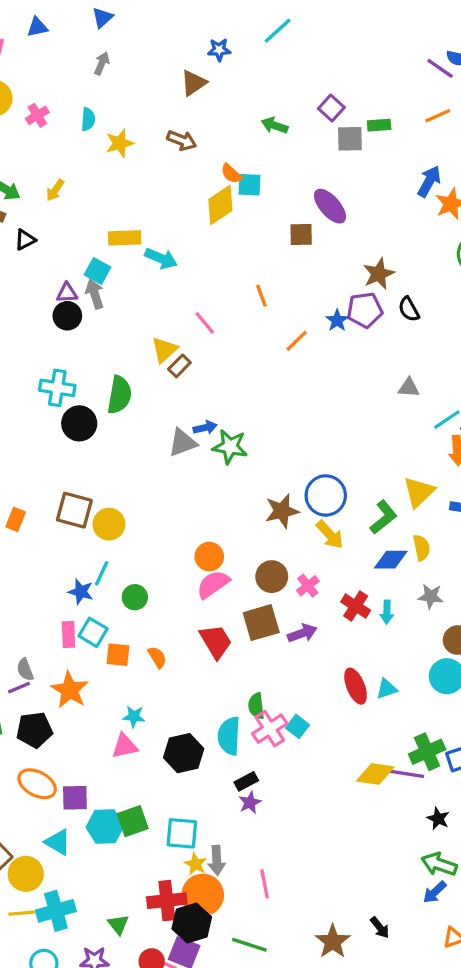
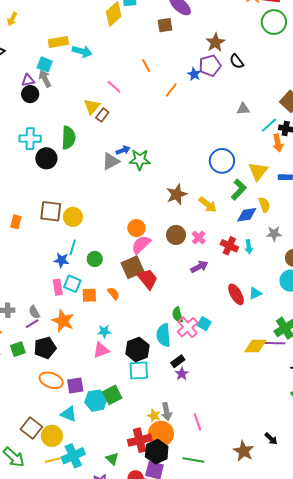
blue circle: (326, 495) -> (222, 161), moved
brown square: (261, 623) -> (132, 267), moved
cyan square: (182, 833) -> (139, 370), moved

